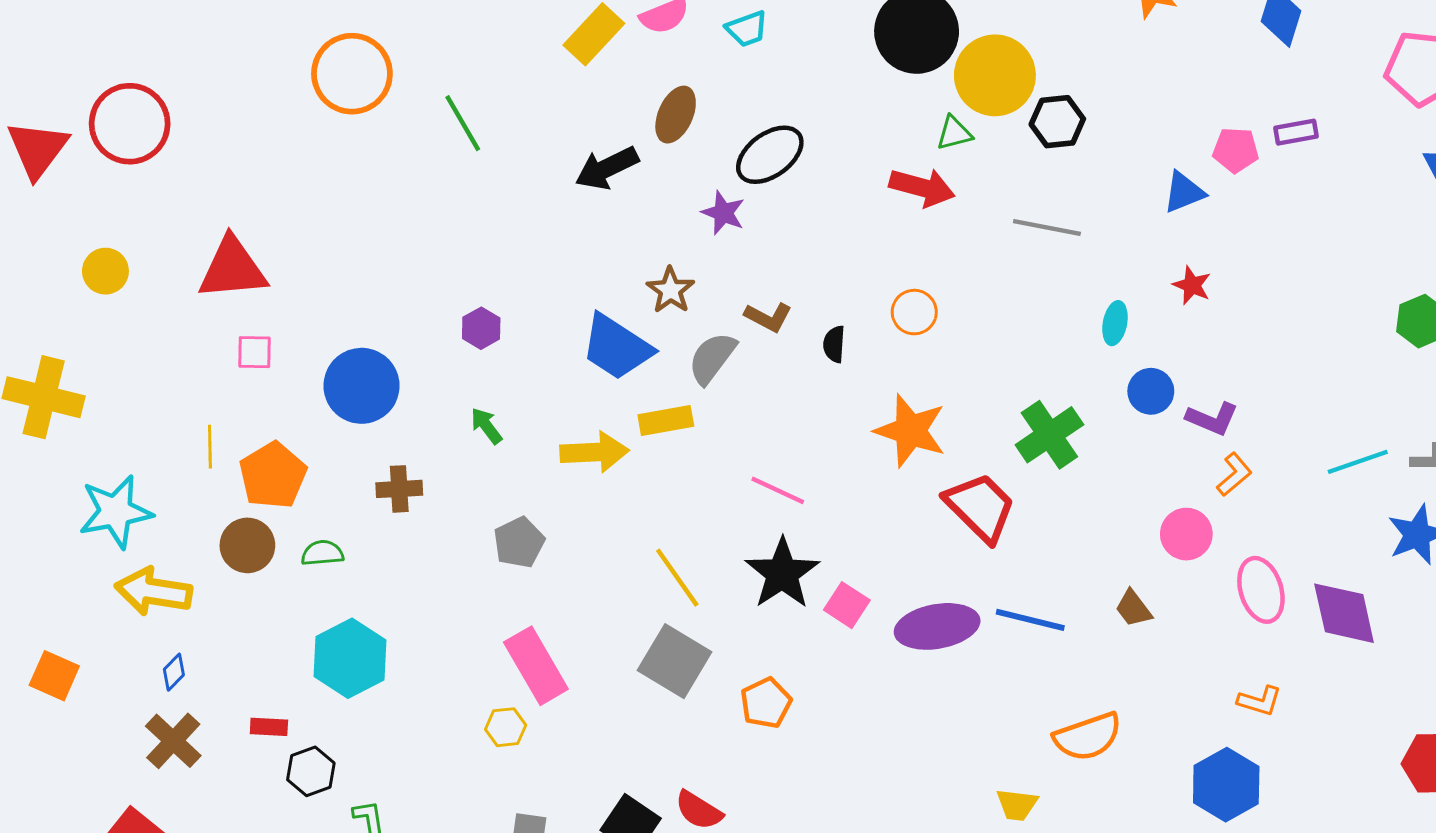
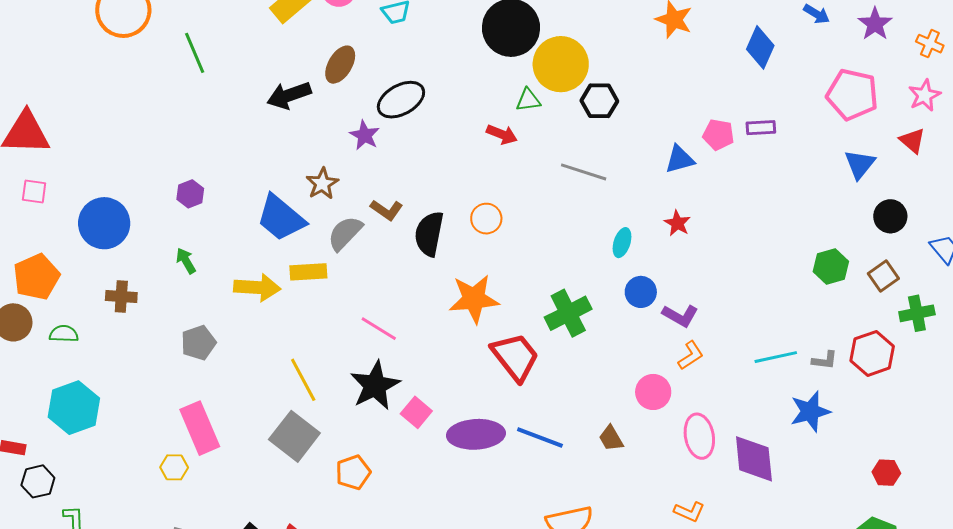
red arrow: (922, 187) -> (502, 134), size x0.7
black semicircle: (834, 344) -> (429, 234), size x1.8
orange star: (910, 431) -> (474, 299), turned -30

